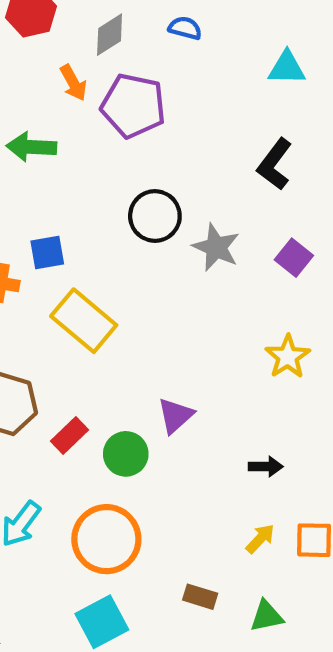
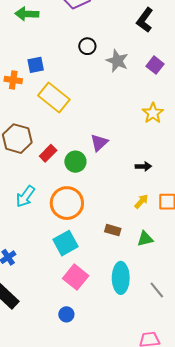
black circle: (155, 216) -> (87, 46), size x0.7

